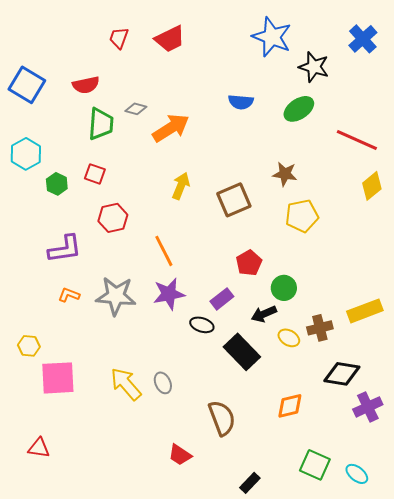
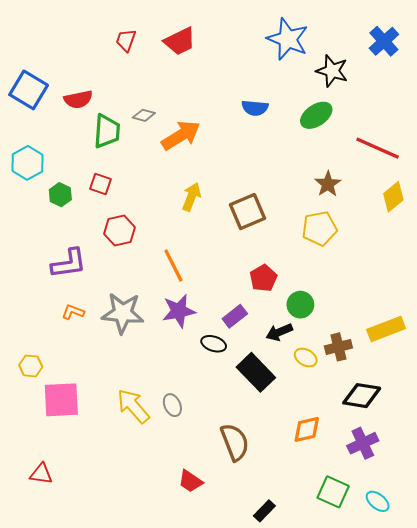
red semicircle: (86, 85) -> (78, 99), moved
brown star: (285, 174) -> (328, 184), moved, turned 30
purple cross: (368, 407) -> (363, 443), moved

